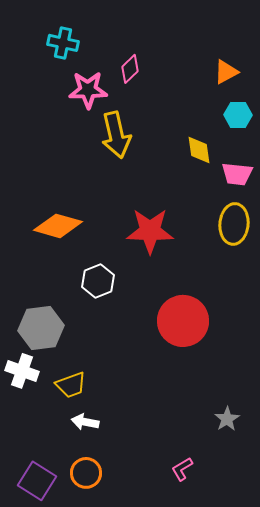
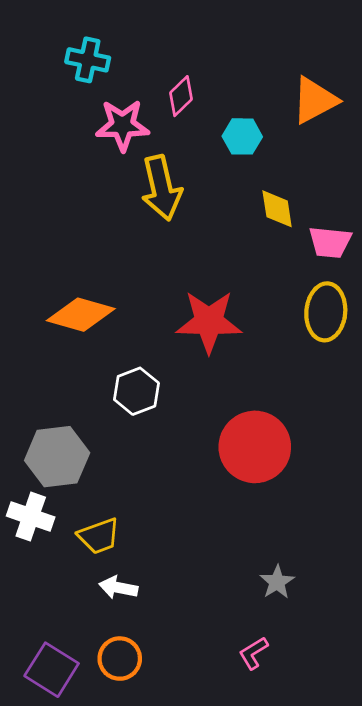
orange triangle: (226, 72) -> (315, 100), size x1.4
cyan hexagon: (238, 115) -> (242, 136), moved
gray star: (227, 419) -> (277, 582), moved

